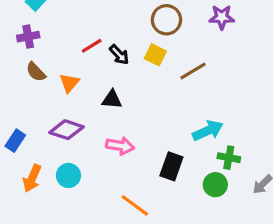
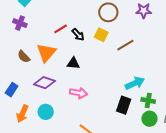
purple cross: (28, 37) -> (20, 23), turned 32
brown semicircle: (36, 72) -> (24, 57), moved
orange triangle: (69, 83) -> (46, 53), size x1.5
black rectangle: (171, 166) -> (124, 105), moved
green circle: (215, 185) -> (149, 119), moved

